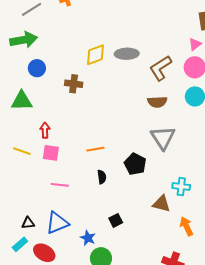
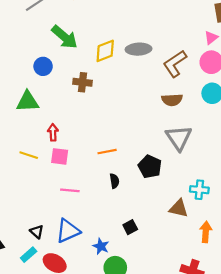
green arrow: (24, 40) -> (65, 37), moved, turned 52
black triangle: (28, 223) -> (37, 232), turned 48
orange arrow: (186, 226) -> (206, 232), turned 30

